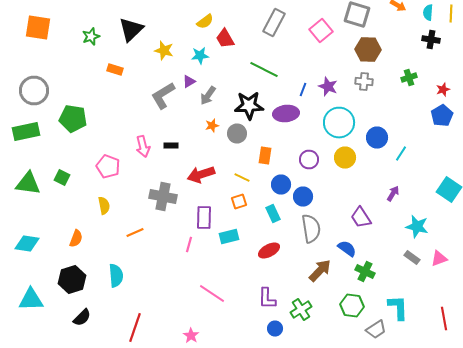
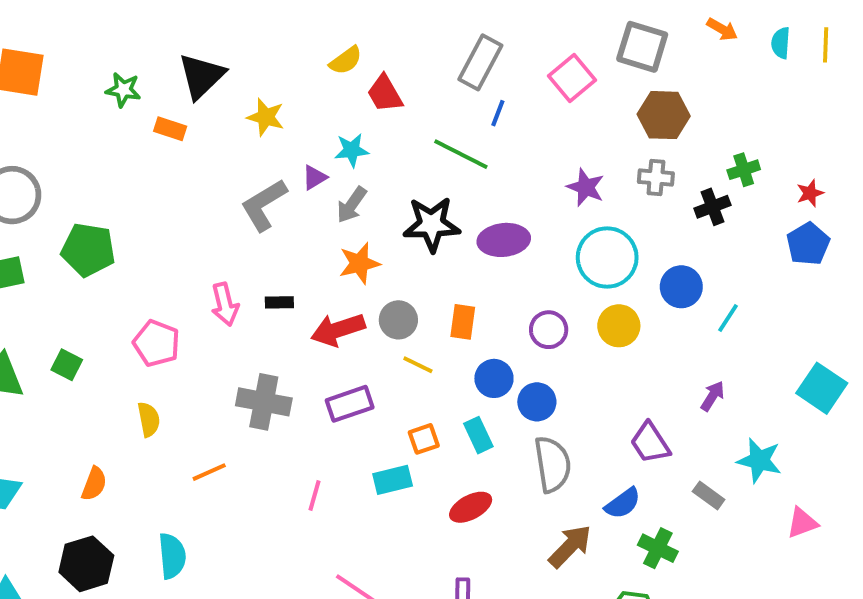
green star: (91, 36) -> (123, 90), turned 30
black cross: (431, 40) -> (712, 207), moved, turned -30
cyan star: (200, 56) -> (352, 150), moved
orange rectangle: (115, 70) -> (170, 129), moved
blue line: (303, 90) -> (498, 113), moved
orange star: (212, 126) -> (359, 263), size x1.5
gray circle: (237, 134) -> (398, 320), moved
red arrow: (201, 174) -> (338, 330), moved
orange square: (239, 202) -> (424, 439), moved
purple rectangle: (204, 218) -> (350, 404), moved, turned 70
blue semicircle: (347, 248) -> (623, 503), turned 108
gray rectangle: (412, 258) -> (709, 495), moved

